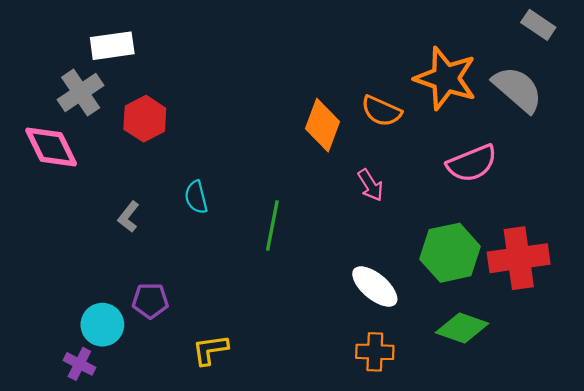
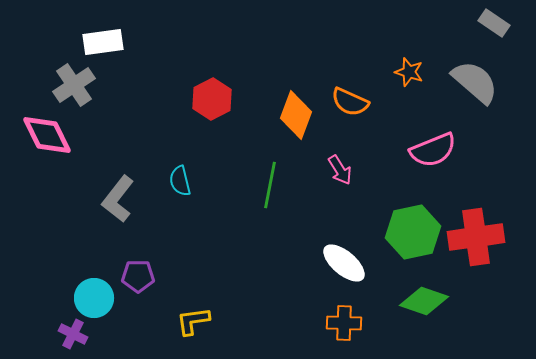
orange star: (446, 78) -> (409, 72), size x0.5
red hexagon: (145, 119) -> (212, 99), moved
gray L-shape: (129, 217) -> (118, 199), size x1.6
green line: (272, 225) -> (270, 185), moved

